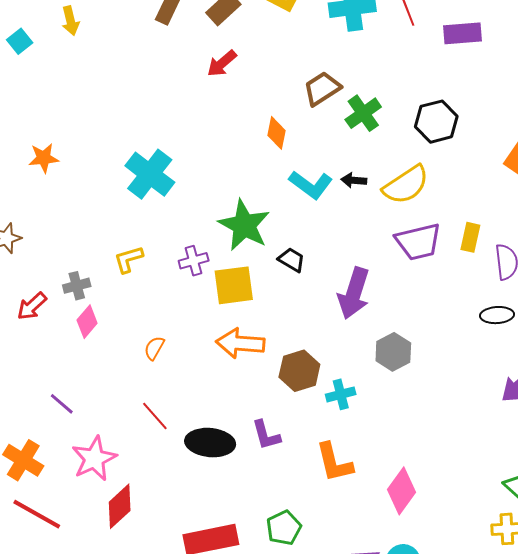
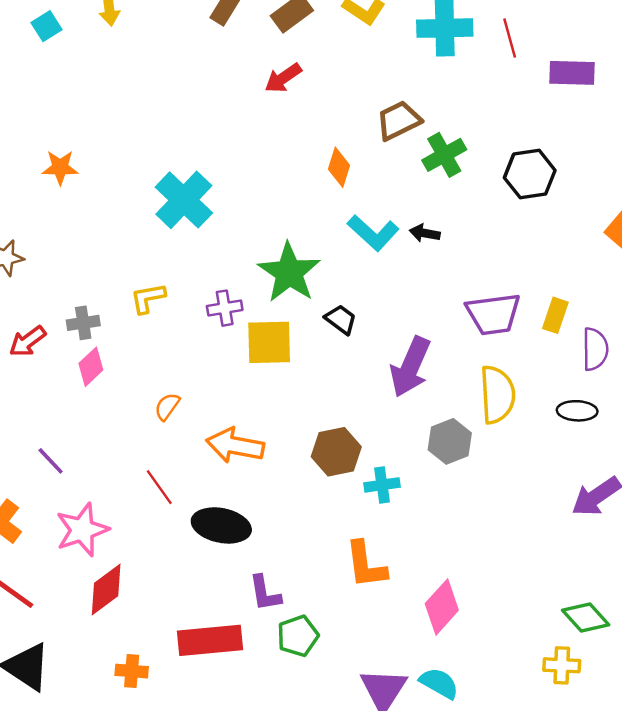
yellow semicircle: (406, 185) -> (497, 395), moved, turned -66
orange arrow: (240, 343) -> (235, 445), moved
purple L-shape: (266, 435) -> (265, 593), moved

